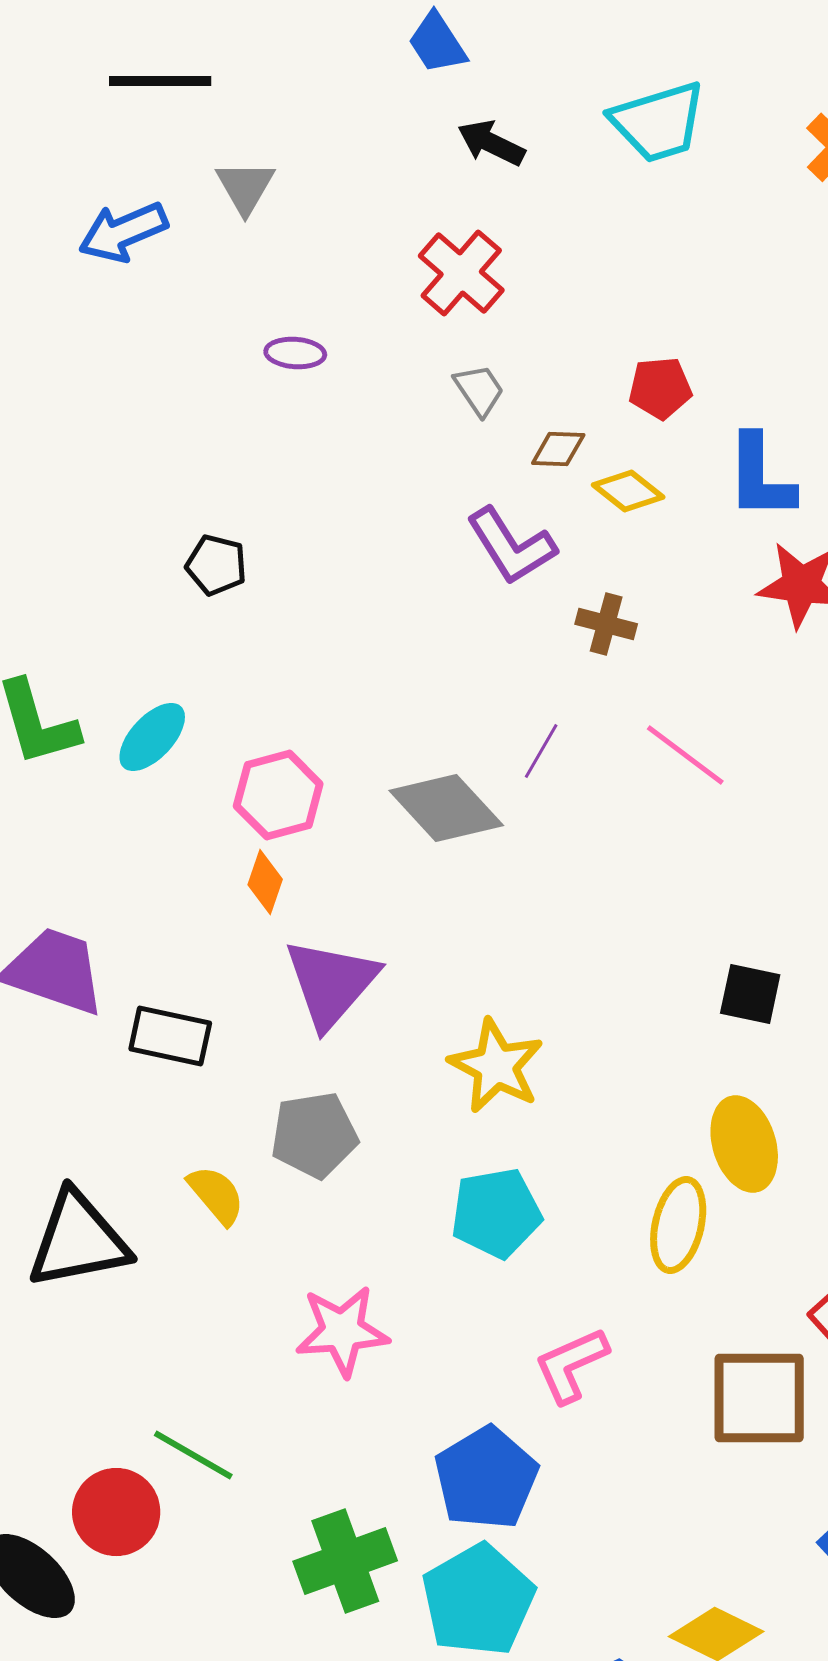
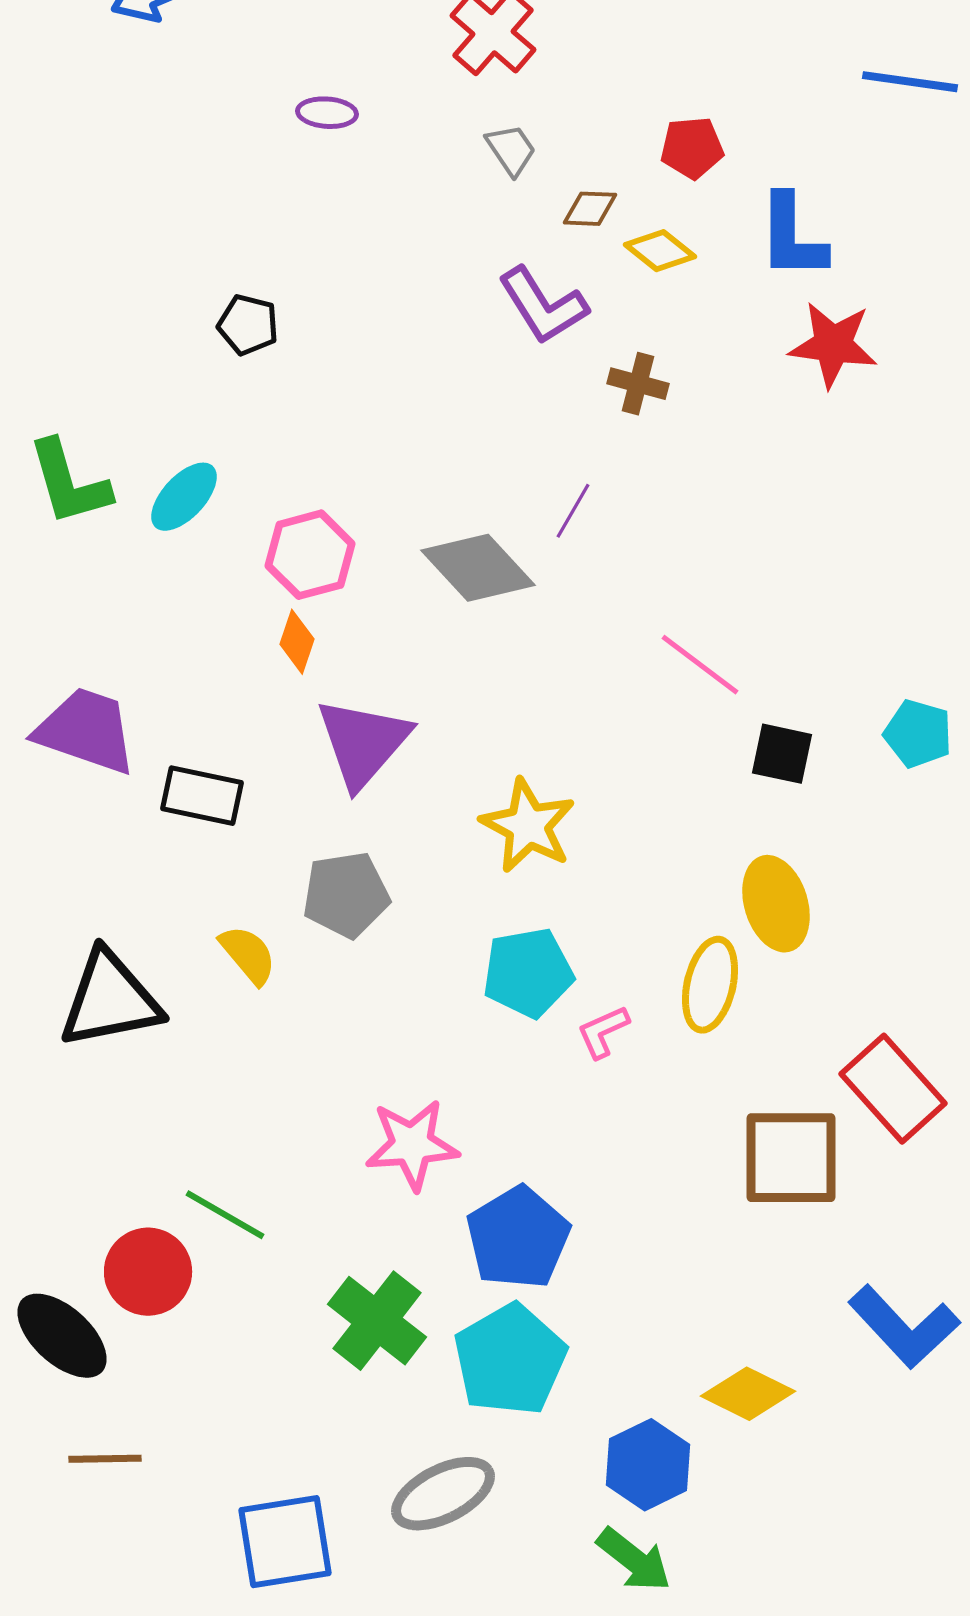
pink line: (685, 755) -> (700, 665), moved
pink star: (342, 1331) -> (412, 1145), moved
pink L-shape: (571, 1365) -> (603, 1032), moved, size x0.7
green cross: (345, 1561) -> (377, 1321), turned -32

